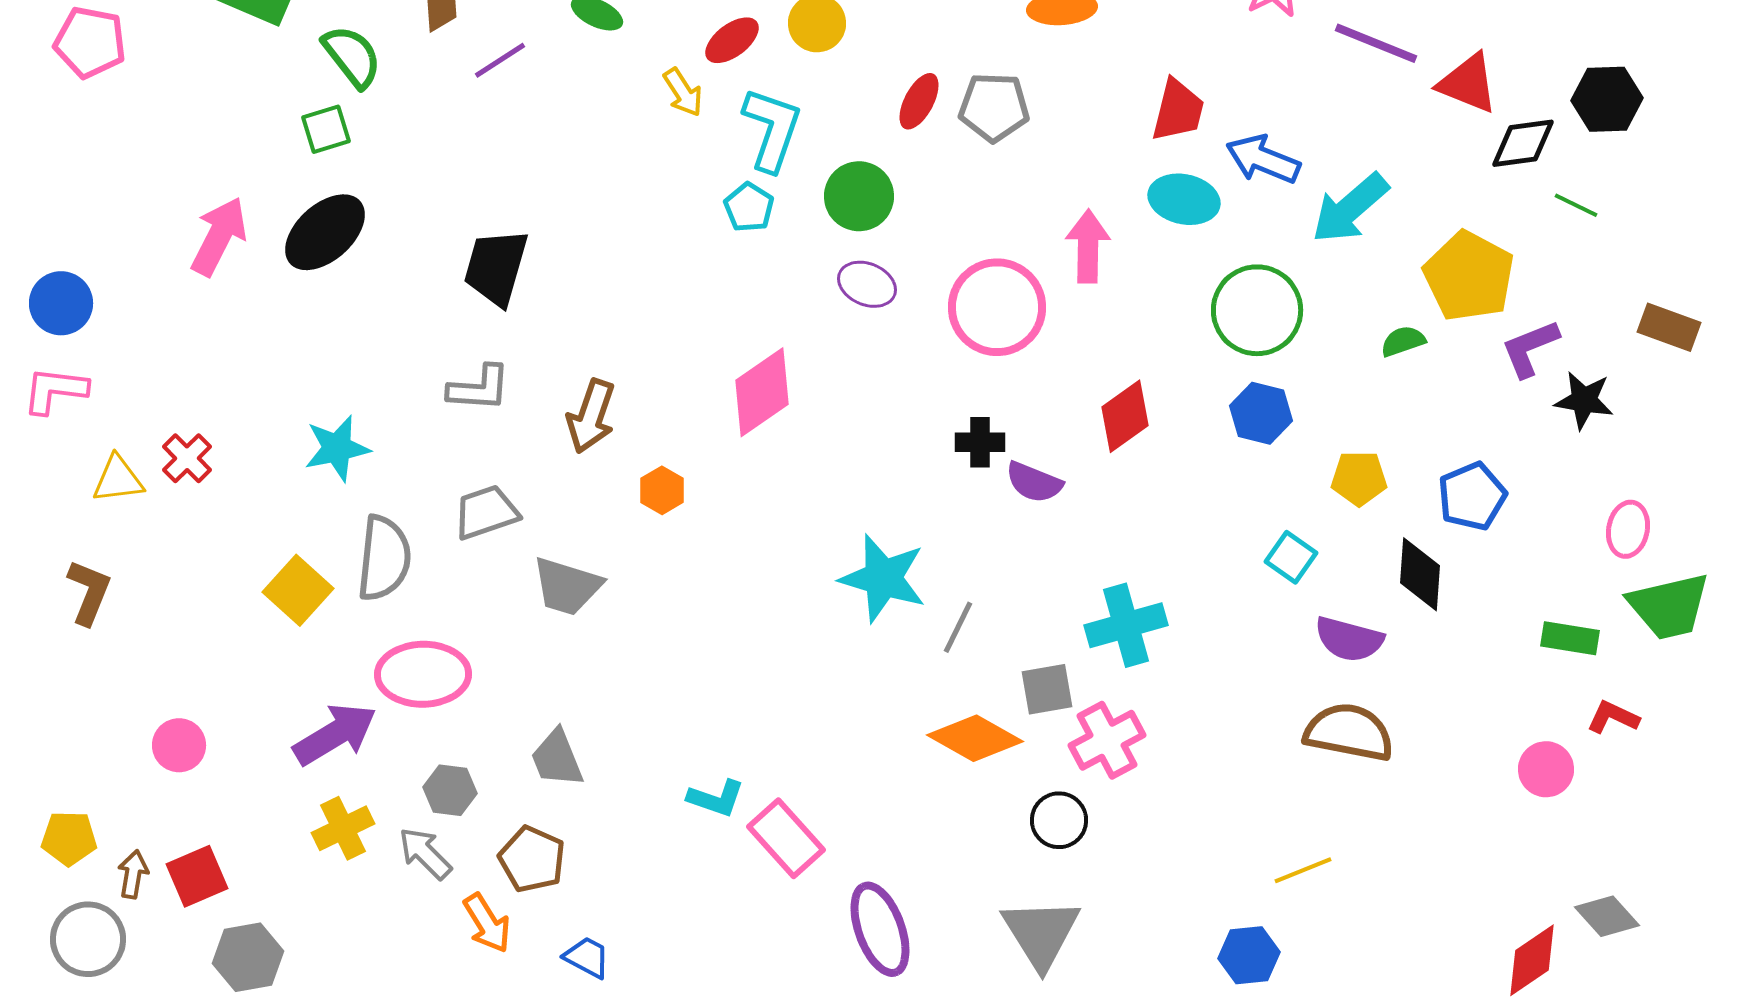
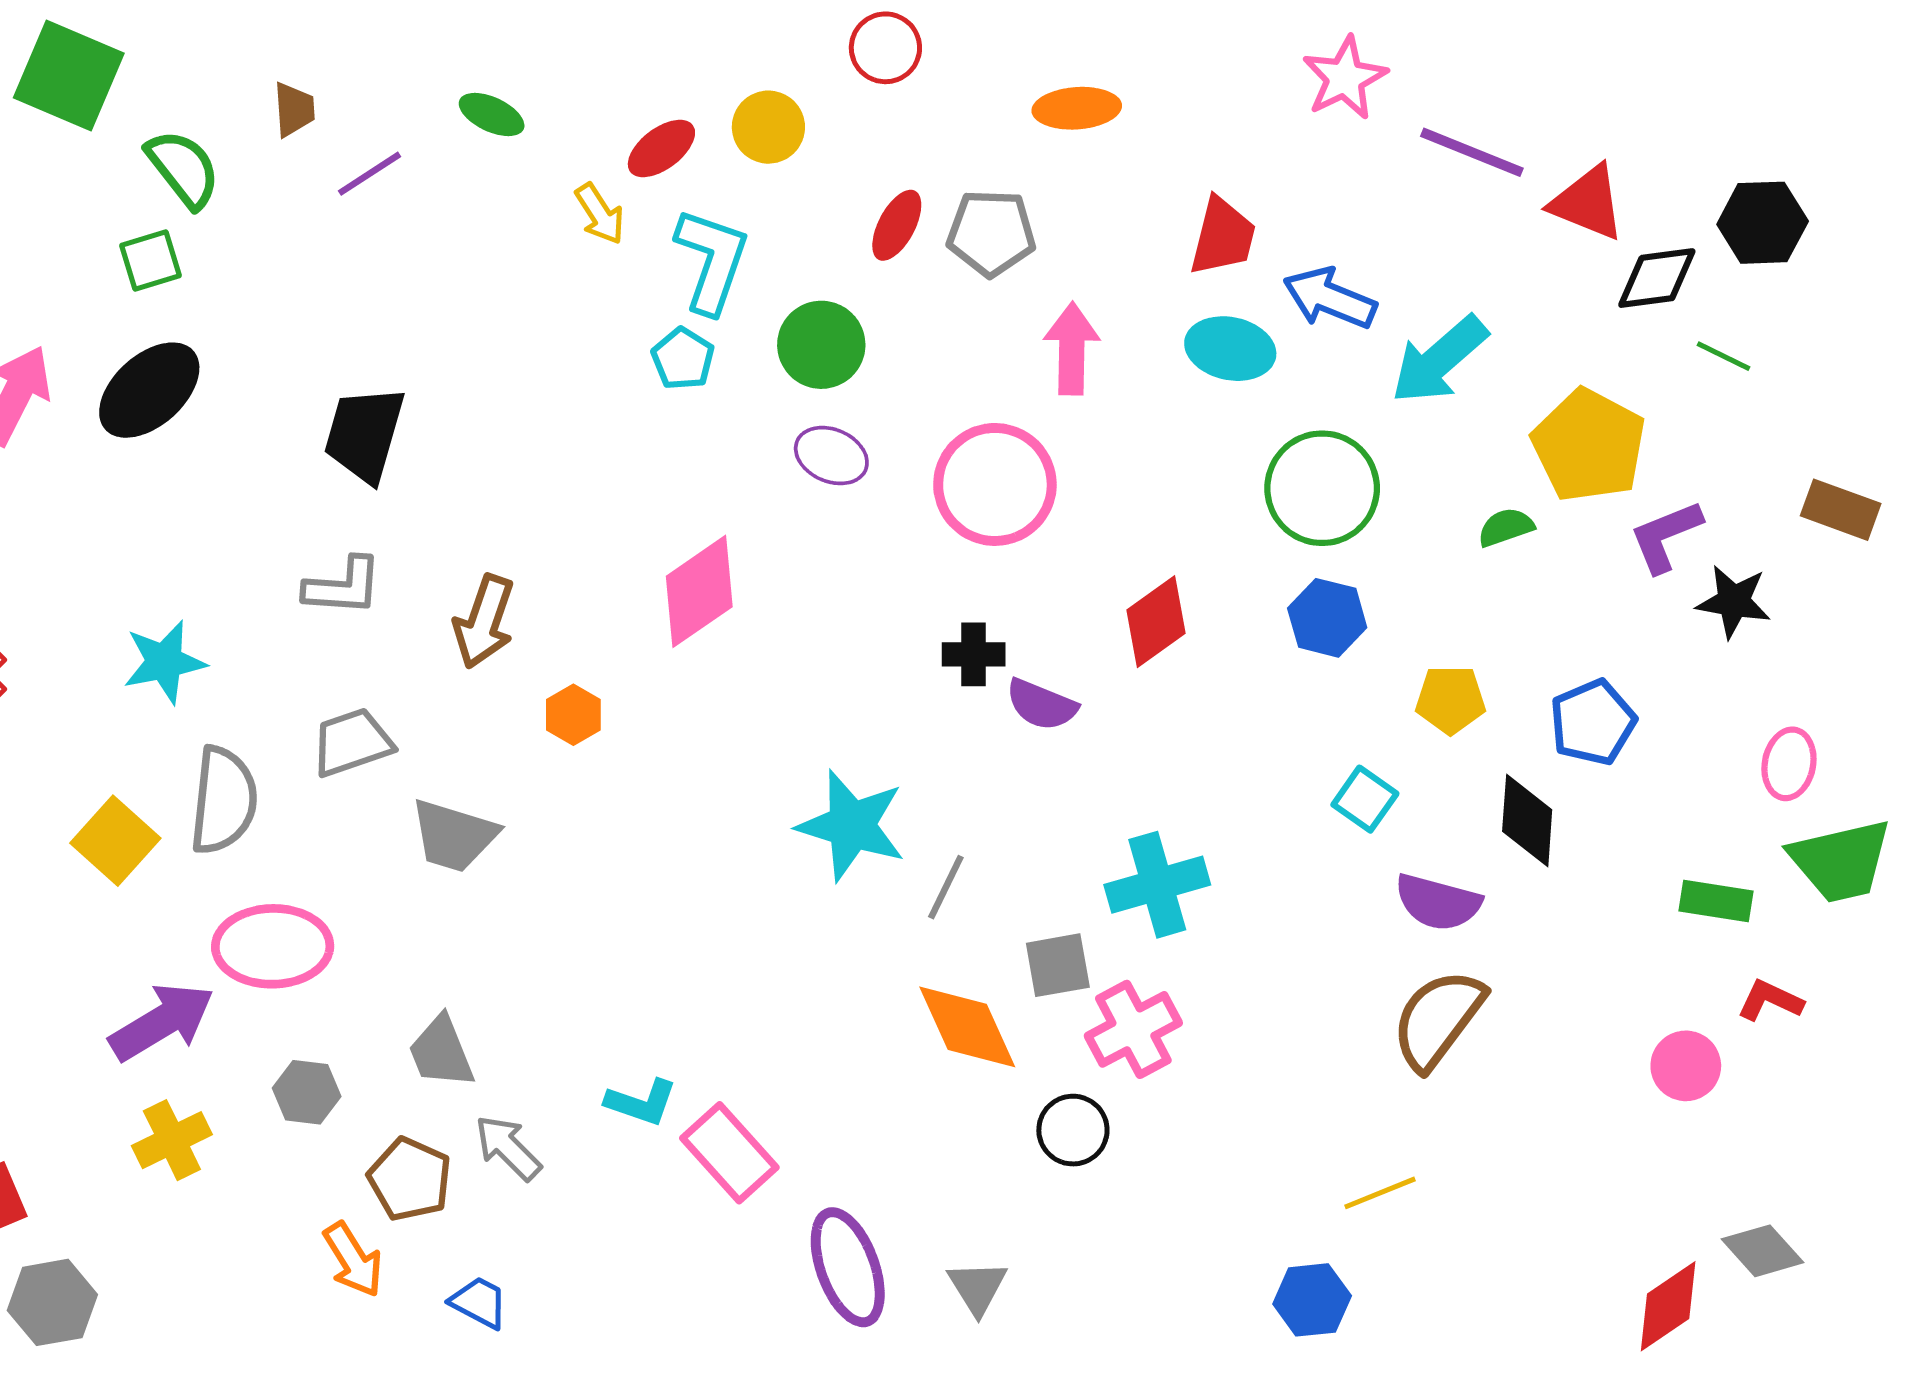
pink arrow: (1088, 246) -> (1072, 349), moved
brown semicircle: (1349, 732) -> (1438, 1019), turned -64
orange diamond: (975, 738) -> (967, 1027), turned 36
gray arrow: (425, 853) -> (508, 1148), moved
gray triangle: (1041, 933) -> (977, 1287), moved, size x0.6

